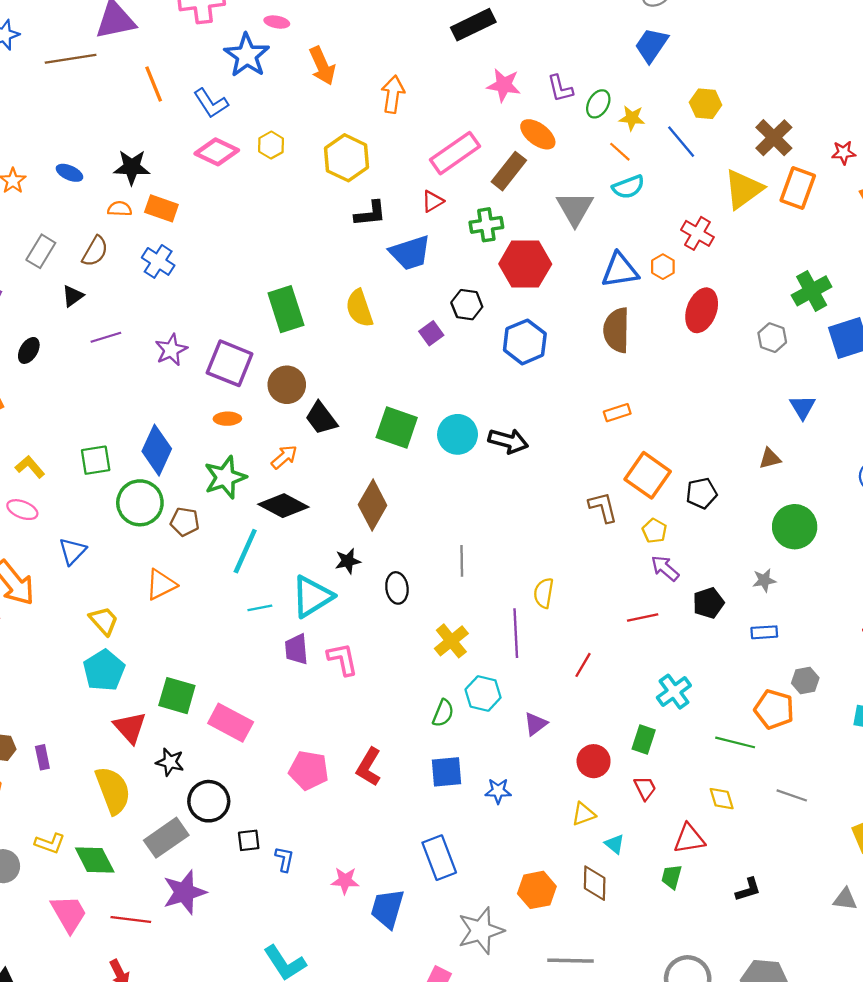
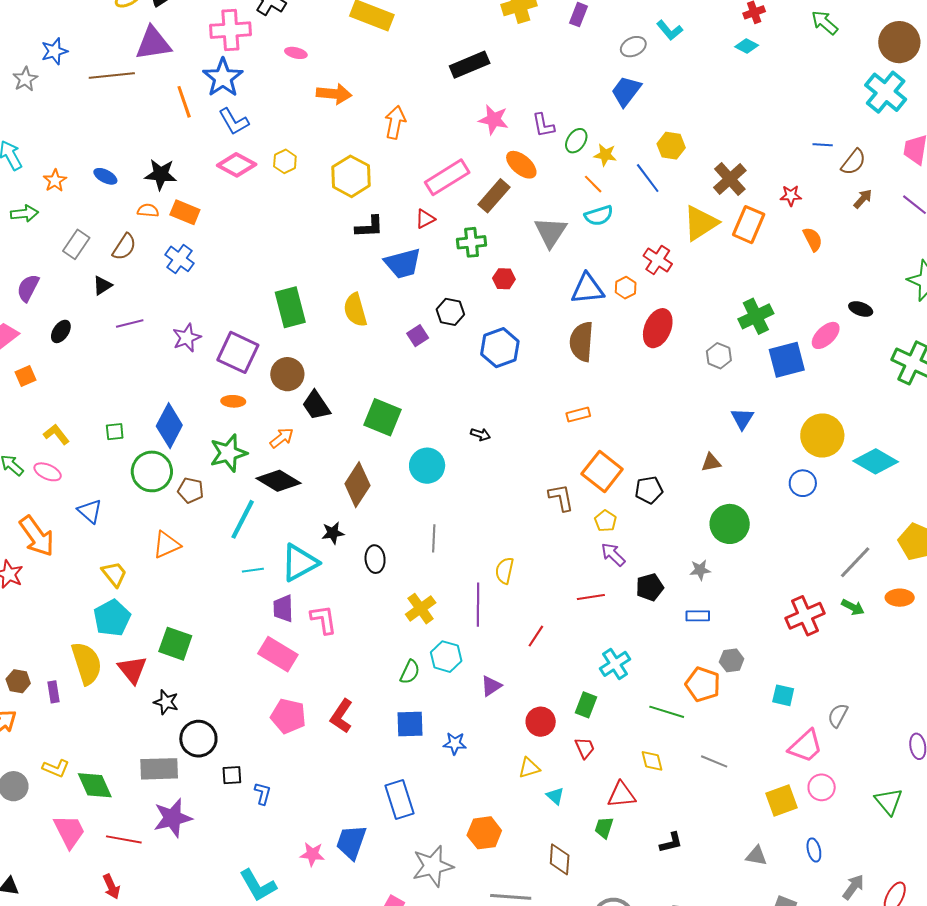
blue star: (247, 55) -> (223, 78), moved
orange arrow: (322, 66) -> (334, 94), turned -64
red hexagon: (525, 264) -> (504, 279), size x0.5
cyan circle: (458, 434) -> (427, 466), moved
black arrow: (508, 441) -> (480, 434), size x0.6
green square: (96, 460) -> (115, 432), size x0.7
blue triangle: (72, 551) -> (90, 511), turned -36
pink rectangle: (231, 723) -> (278, 654), moved
yellow semicircle: (113, 790) -> (87, 663), moved
gray rectangle: (166, 838) -> (159, 769), turned 30
pink star: (345, 881) -> (312, 854), moved
brown diamond: (595, 883) -> (560, 859), moved

